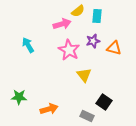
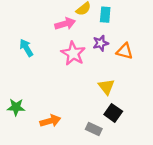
yellow triangle: (84, 75) -> (106, 87), moved

